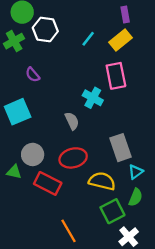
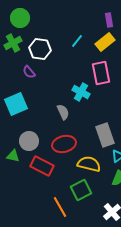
white hexagon: (45, 29) -> (40, 49), moved
green square: (112, 211) -> (81, 190), moved

